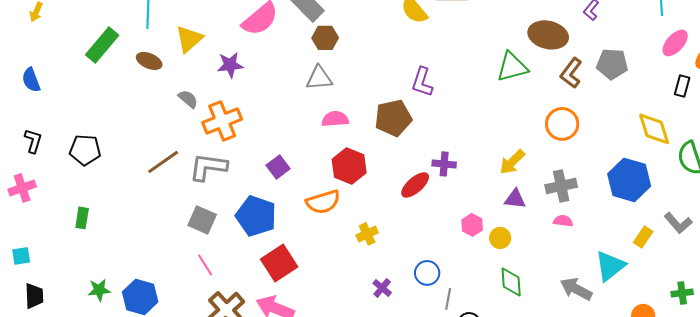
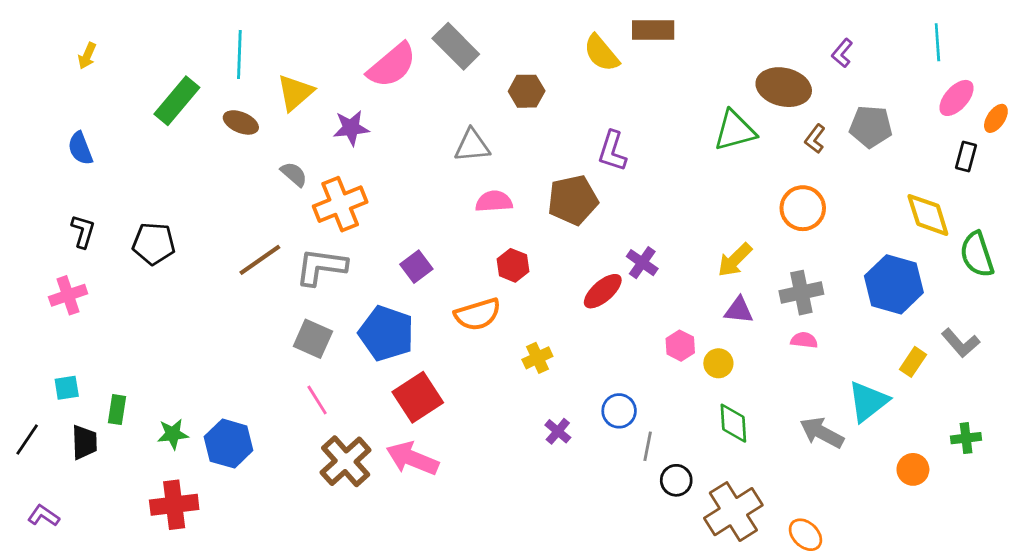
brown hexagon: (325, 38) -> (527, 91), moved
brown L-shape: (571, 73) -> (815, 139), size x0.7
purple cross: (444, 164) -> (642, 263), turned 30
red hexagon: (349, 166) -> (513, 265), size x0.7
green rectangle: (82, 218) -> (117, 410), moved

